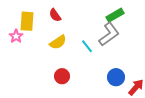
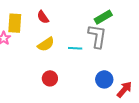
gray L-shape: (109, 34) -> (97, 36), turned -45
cyan line: (87, 46) -> (75, 48), turned -48

